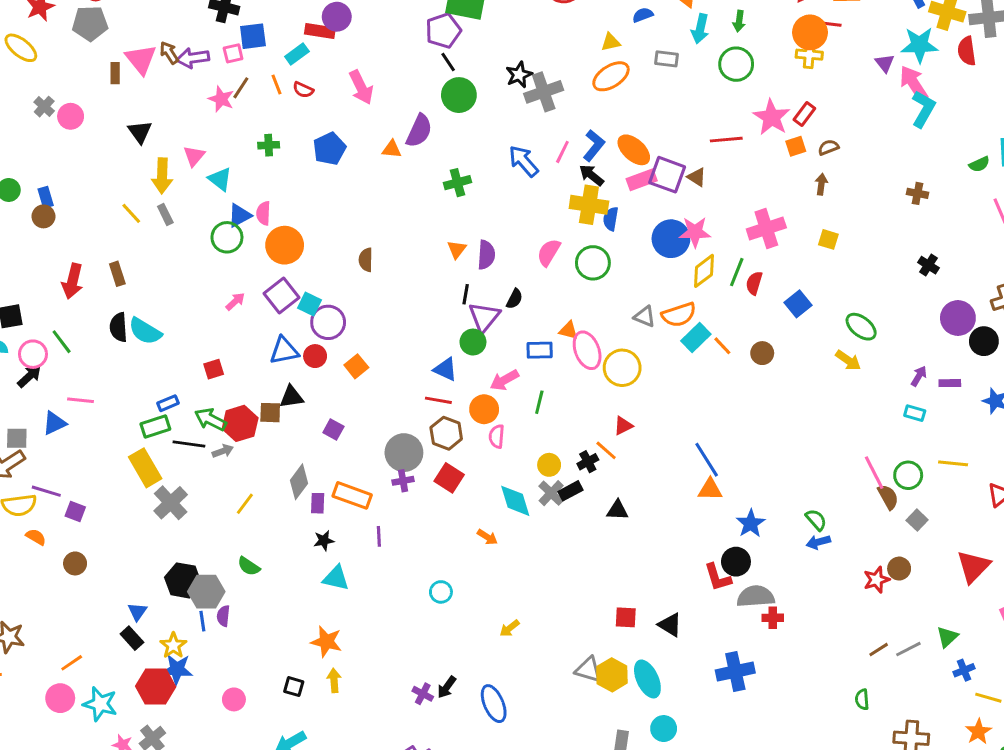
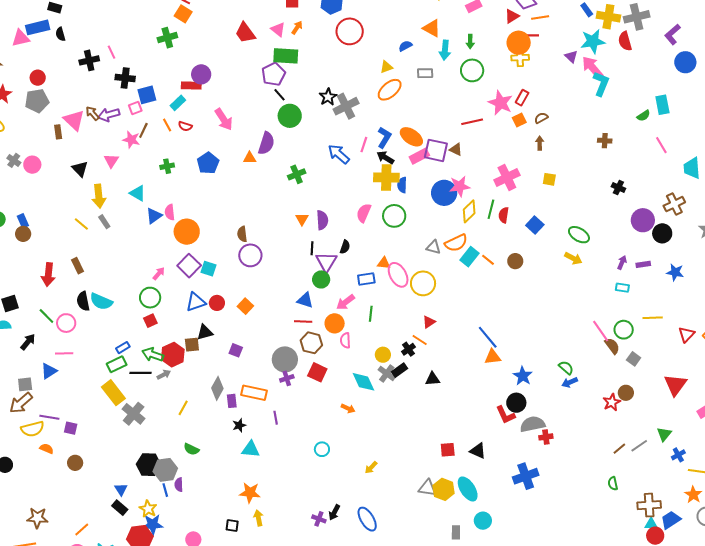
pink triangle: (194, 156) -> (111, 161), moved
green circle: (227, 237) -> (150, 298), moved
purple circle: (328, 322) -> (250, 255), moved
pink circle: (33, 354) -> (66, 323), moved

